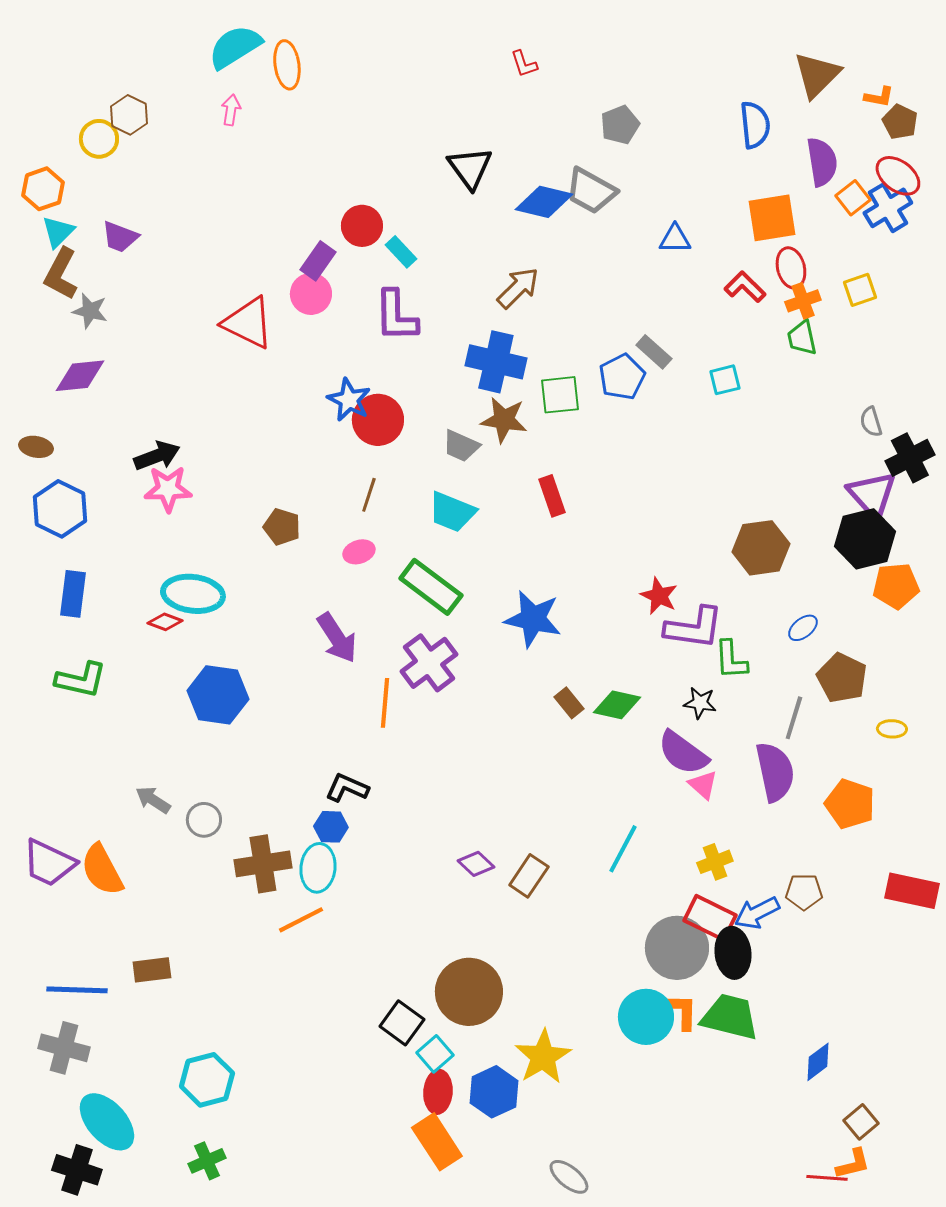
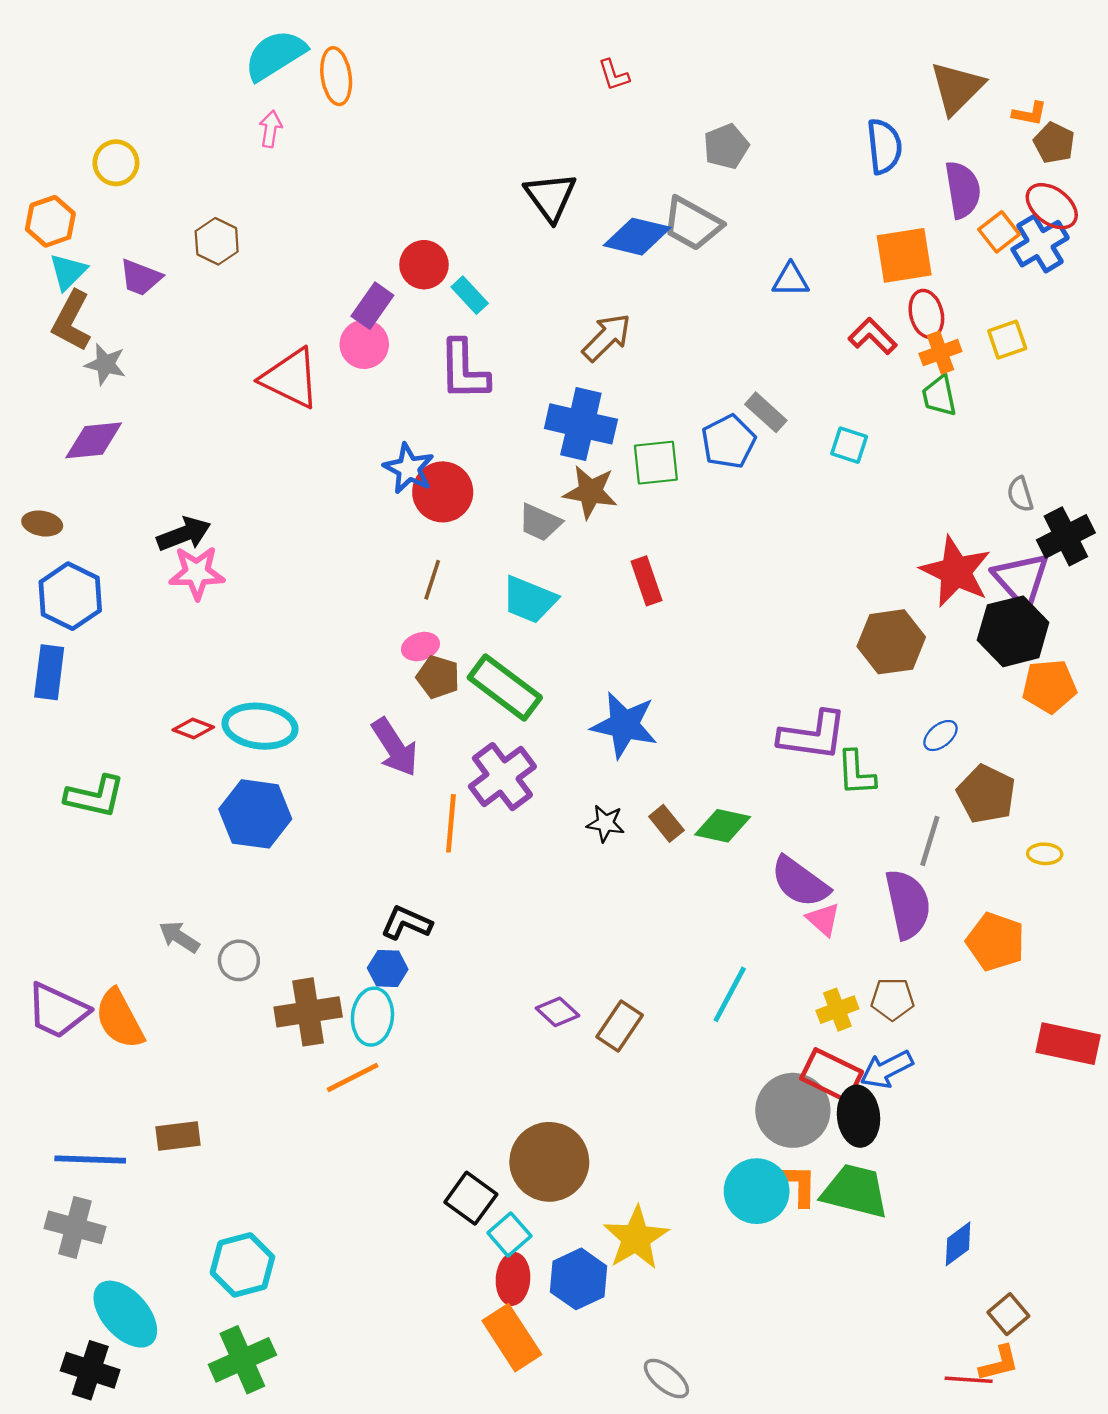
brown hexagon: (129, 115) -> (217, 241), moved
cyan square: (725, 380) -> (849, 445), turned 32
brown pentagon: (282, 527) -> (438, 677), moved
blue rectangle: (73, 594) -> (49, 672), moved
cyan ellipse: (193, 594) -> (260, 726), moved
red star: (659, 596) -> (956, 572), moved, size x1.6
black star: (700, 703) -> (606, 823), moved
brown pentagon: (804, 892) -> (892, 999), moved
green cross: (207, 1161) -> (242, 1360), size x1.5

